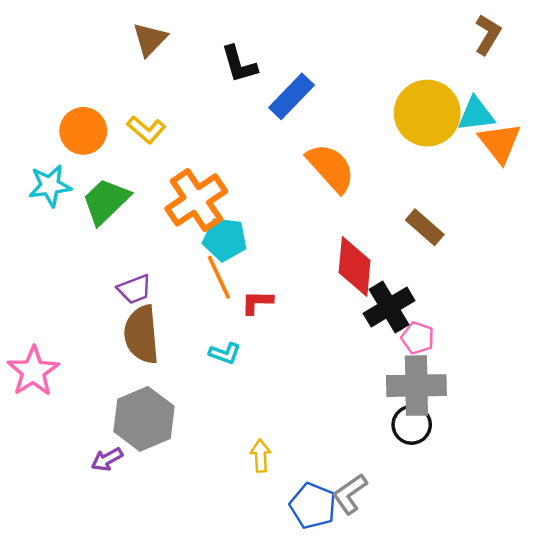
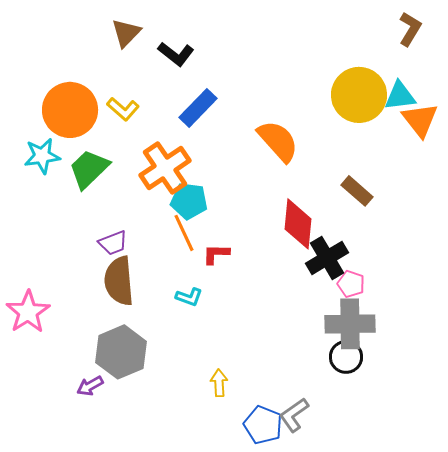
black L-shape: (239, 64) -> (176, 54), moved, turned -36
blue rectangle: (291, 96) -> (198, 108), moved
orange circle: (83, 131) -> (70, 110), size x1.4

